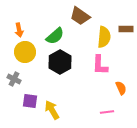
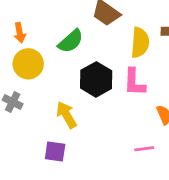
black hexagon: (60, 62) -> (96, 79), moved
purple square: (30, 101) -> (55, 152), moved
yellow arrow: (52, 110) -> (66, 115), moved

